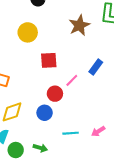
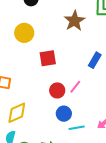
pink line: (72, 80) -> (75, 87), moved
blue circle: (45, 113) -> (64, 114), moved

